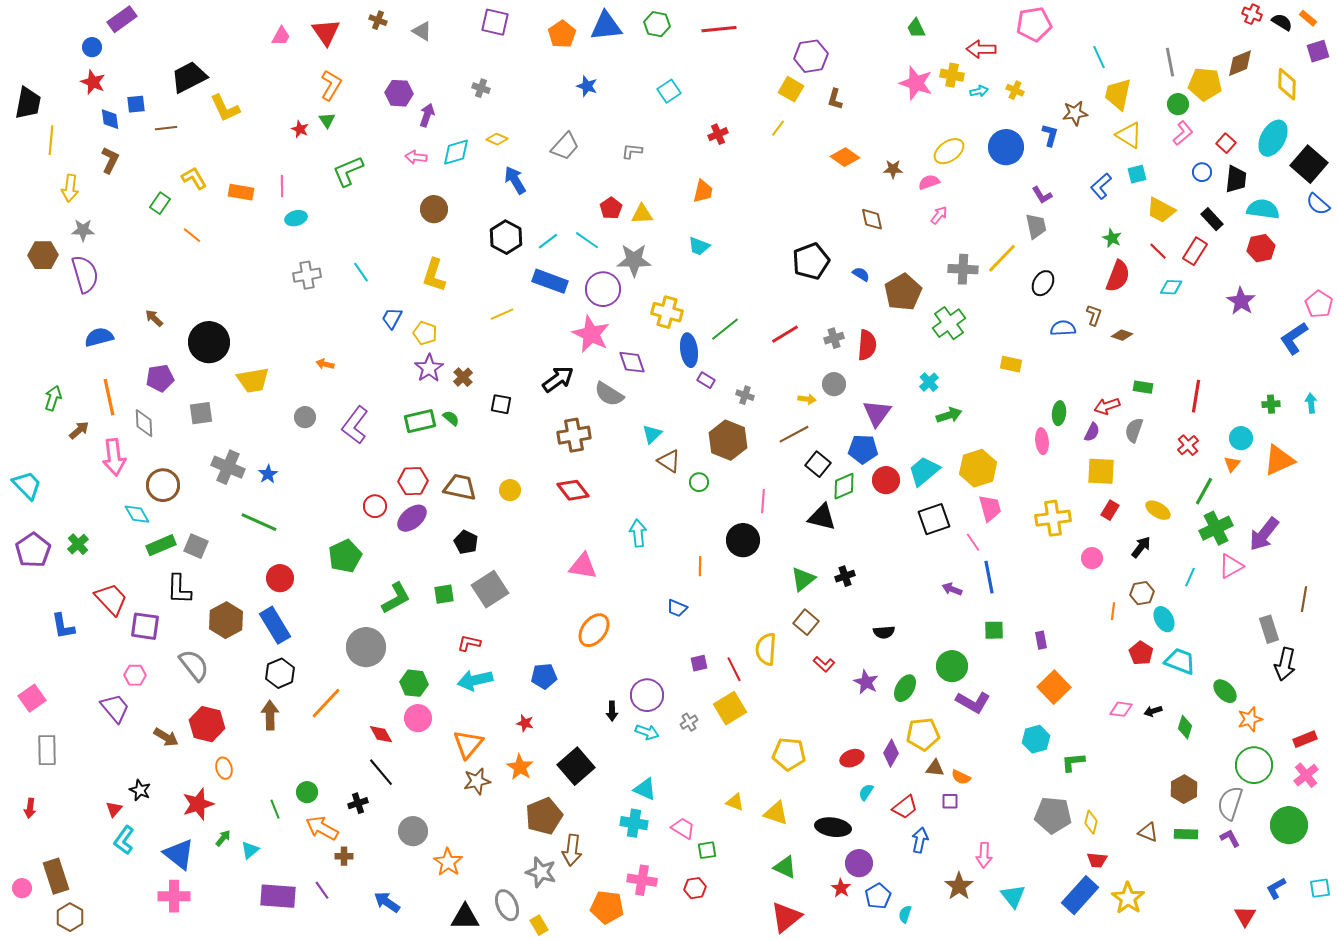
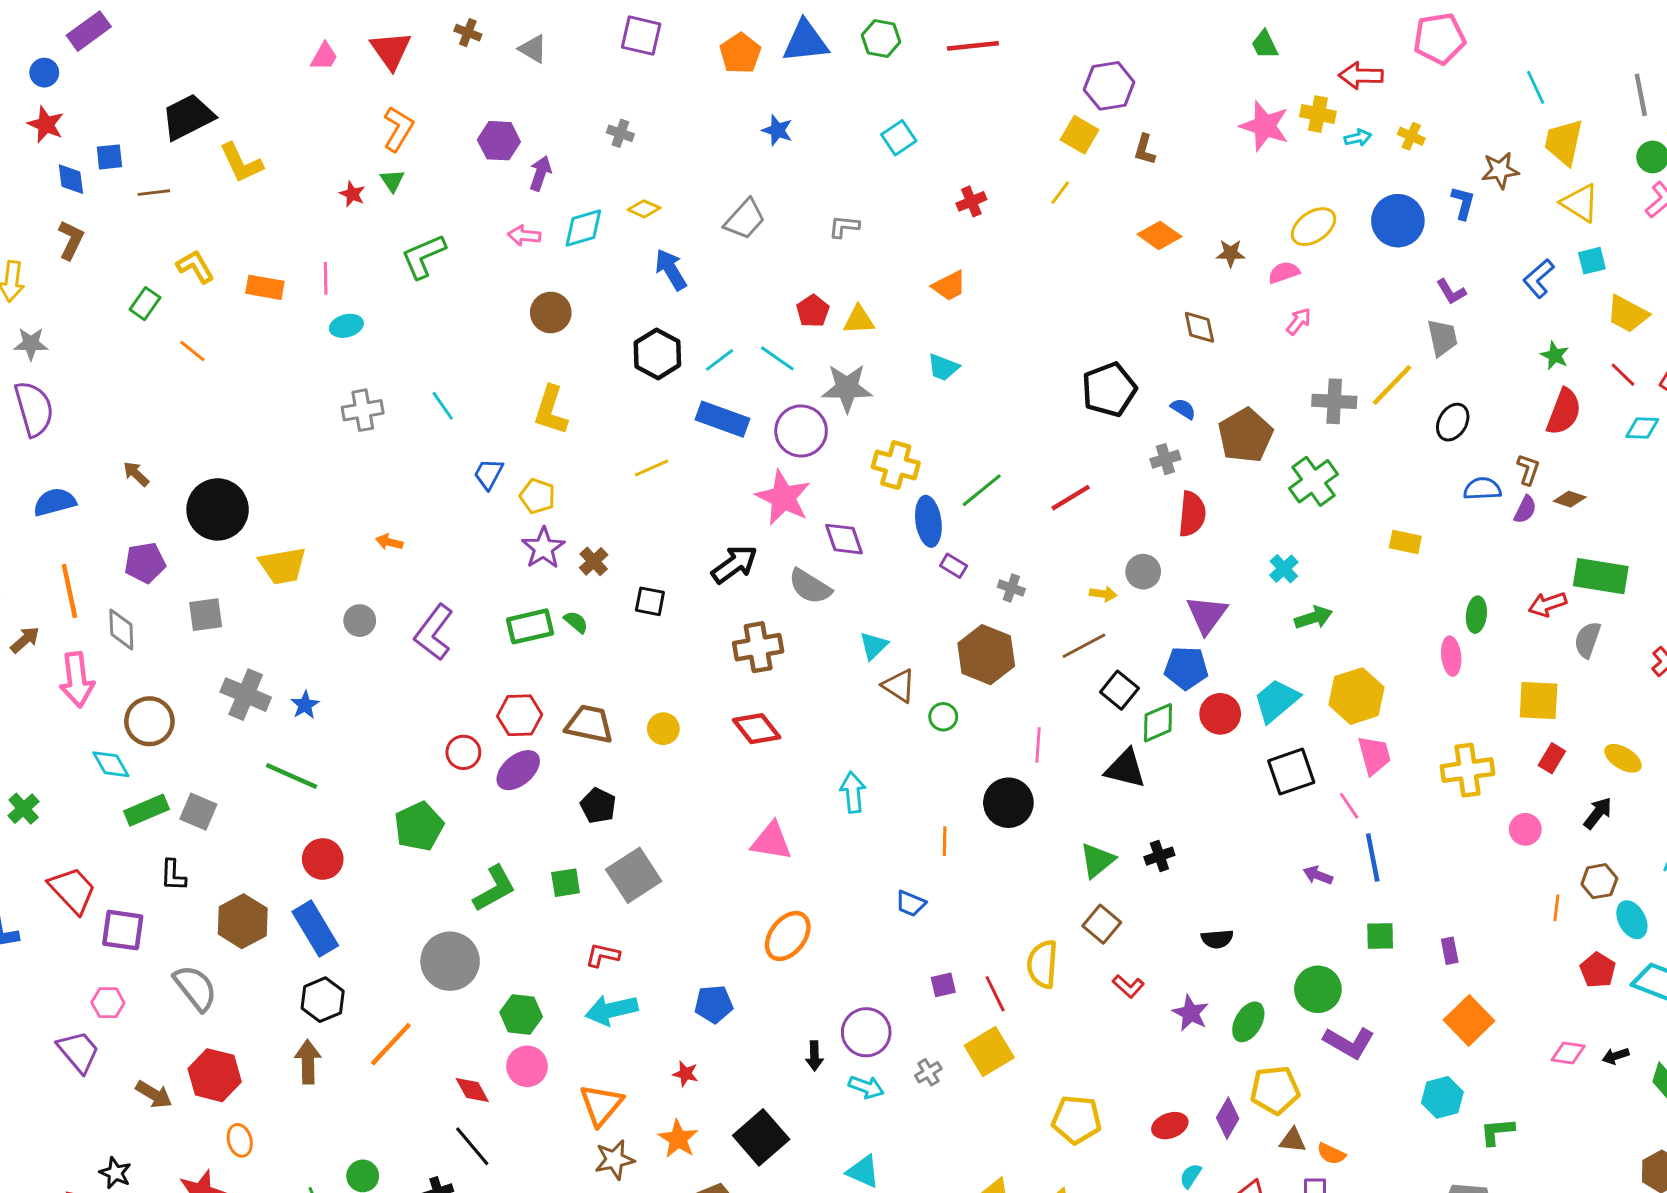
orange trapezoid: (703, 191) -> (949, 286), turned 50
gray cross: (834, 338) -> (1165, 459), moved
green rectangle: (1143, 387) -> (1601, 576), size x1.8
purple semicircle: (1092, 432) -> (1525, 509), moved
black L-shape: (179, 589) -> (173, 875), size x0.7

